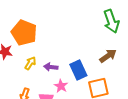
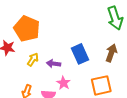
brown arrow: (108, 56) -> (111, 53), turned -36
blue rectangle: (78, 70) -> (80, 54), moved

